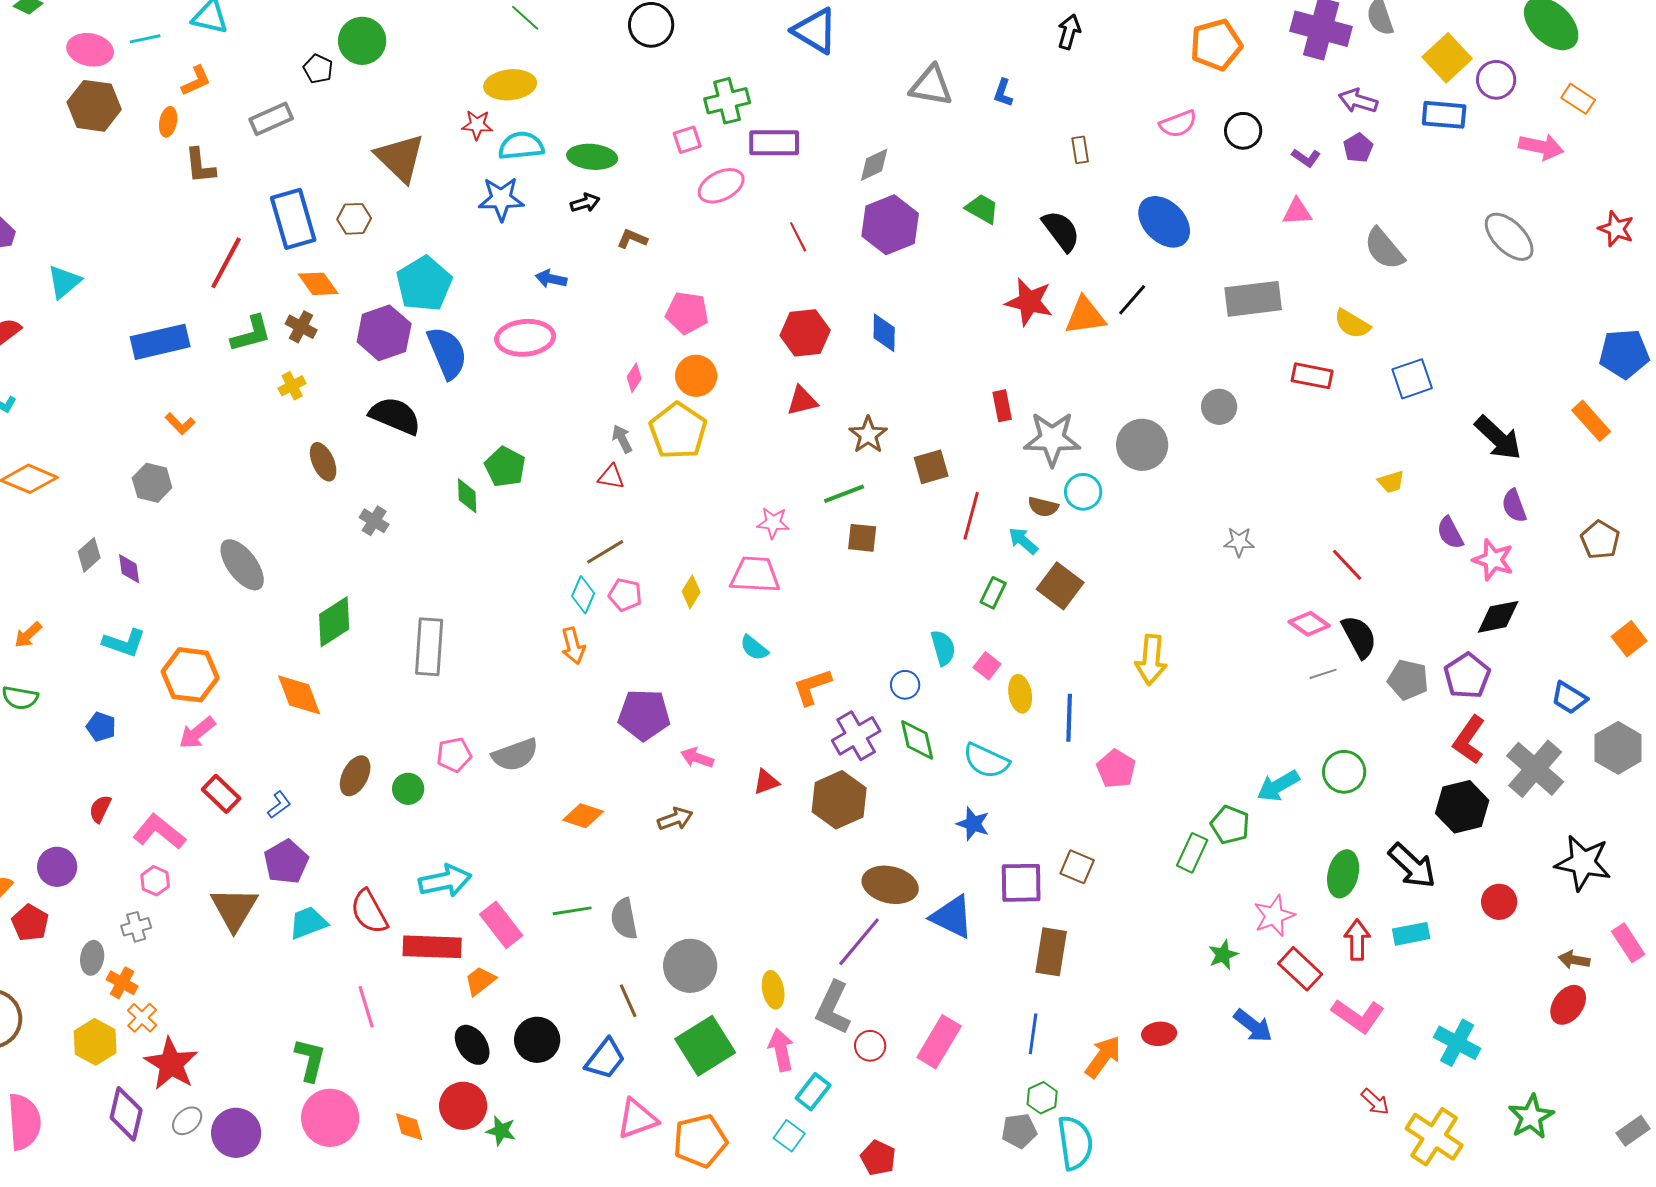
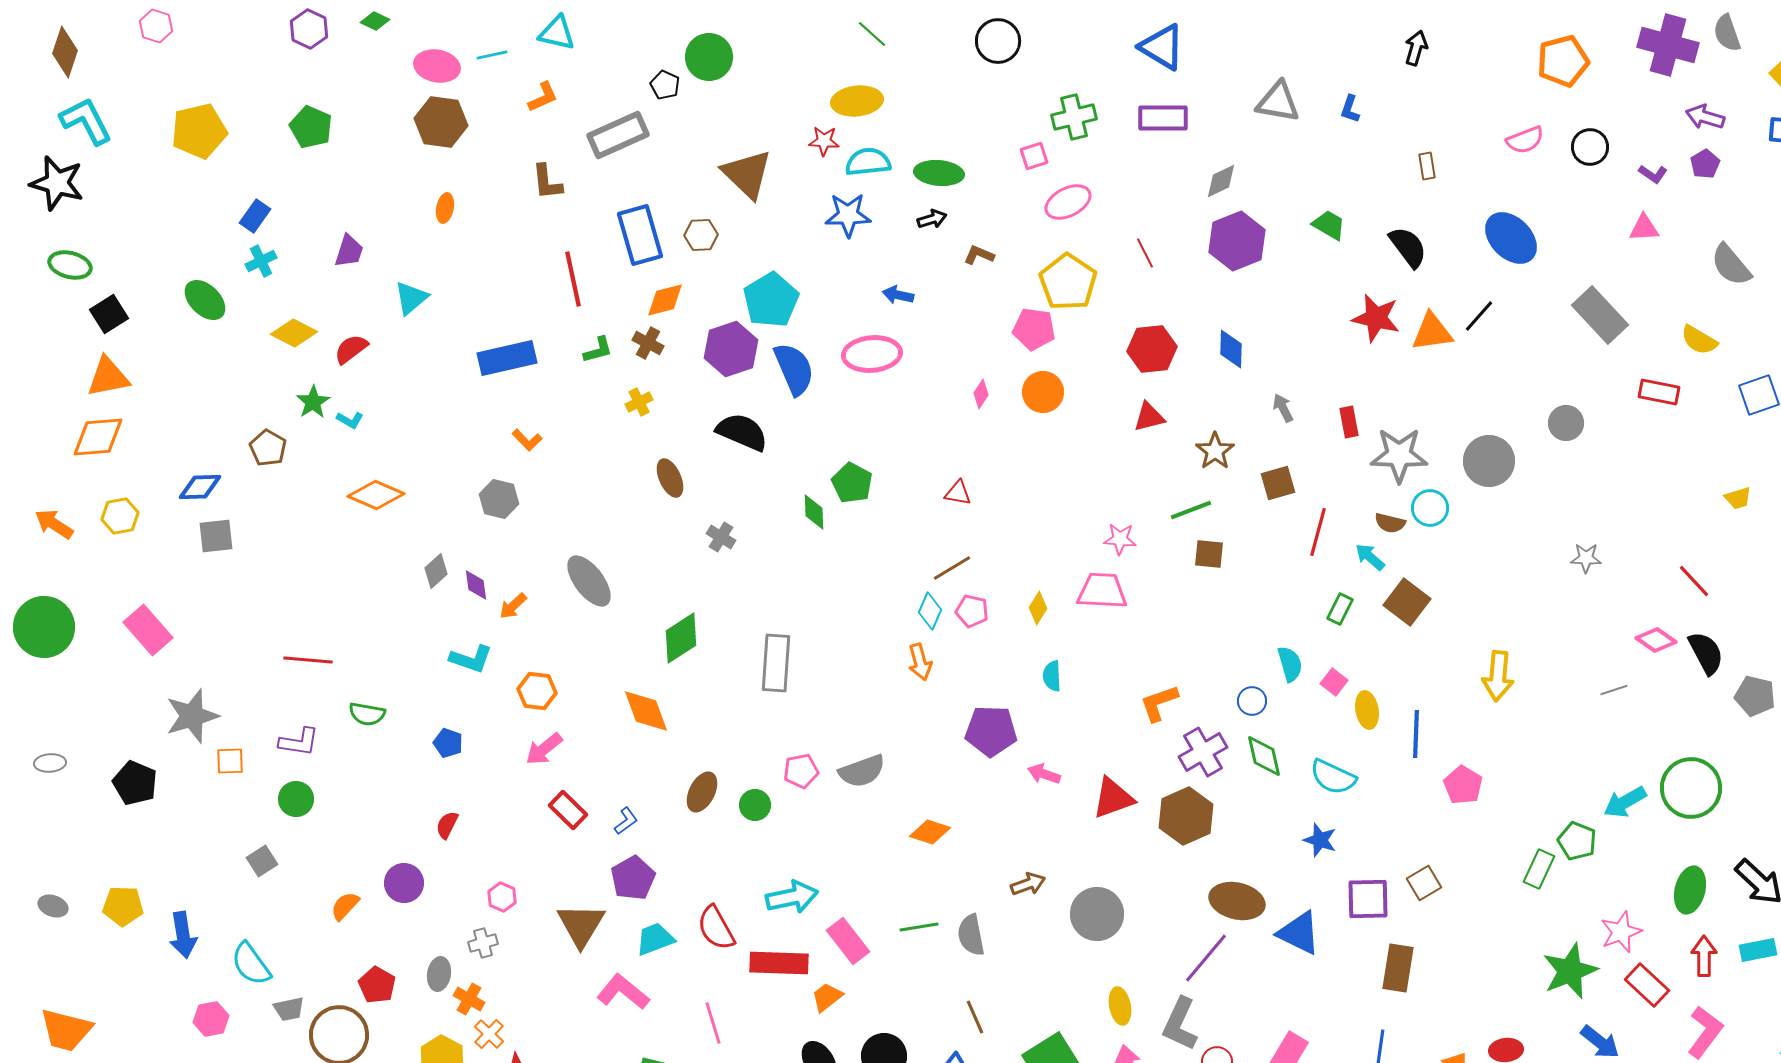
gray rectangle: (271, 119) -> (618, 135), size x1.4
orange ellipse: (168, 122) -> (445, 208), moved
purple rectangle: (774, 143) -> (1163, 118), moved
red line: (226, 263) -> (573, 279), turned -40
orange diamond: (318, 284) -> (665, 300), turned -69
gray rectangle: (1253, 299) -> (1600, 315), turned 54
green L-shape: (251, 334) -> (598, 350), size x0.7
yellow pentagon: (678, 431) -> (1068, 282), moved
gray arrow: (622, 439) -> (1283, 408), moved
orange arrow: (28, 635) -> (513, 606), moved
cyan semicircle: (754, 648) -> (1052, 676), moved, turned 48
gray line: (1323, 674) -> (1614, 690), moved
orange hexagon: (190, 675) -> (537, 691), size x0.7
green circle: (1344, 772) -> (1691, 788), size x1.4
red triangle: (766, 782) -> (1113, 798), size x1.6
brown arrow: (675, 819) -> (1028, 884), moved
pink L-shape: (159, 832) -> (623, 992), moved
brown square: (1077, 867) -> (1424, 883), turned 36
red pentagon: (30, 923) -> (377, 985), moved
green star: (1223, 955) -> (1570, 971), size x1.8
gray circle: (690, 966) -> (1097, 914), moved
pink L-shape: (1358, 1016) -> (1705, 1032), turned -88

